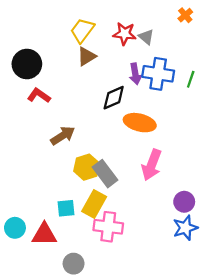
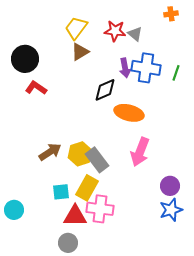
orange cross: (185, 15) -> (171, 14), turned 32
brown arrow: (63, 136) -> (50, 152), moved
red triangle: (44, 234) -> (75, 216), moved

